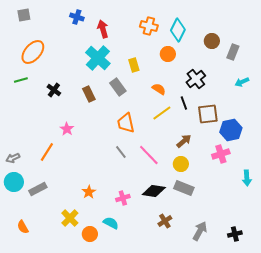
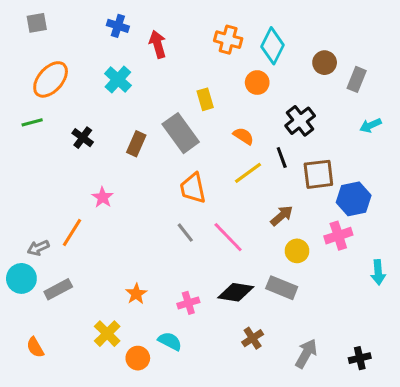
cyan cross: (98, 58) -> (118, 79), moved, size x0.7
gray rectangle: (118, 87) -> (181, 133), size x1.4
brown rectangle: (89, 94) -> (136, 144), turned 49
gray arrow: (13, 158) -> (38, 248), moved
yellow circle: (181, 164) -> (297, 251), moved

